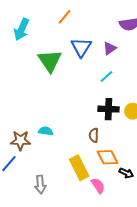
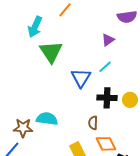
cyan arrow: (21, 29) -> (35, 27), moved
blue triangle: (81, 47) -> (81, 78), moved
cyan semicircle: (46, 131) -> (47, 119), size x1.5

